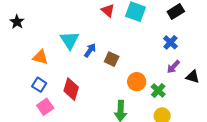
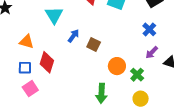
cyan triangle: (70, 40) -> (54, 15), moved
blue square: (39, 85) -> (25, 68), turned -32
red diamond: (71, 89) -> (47, 62), moved

